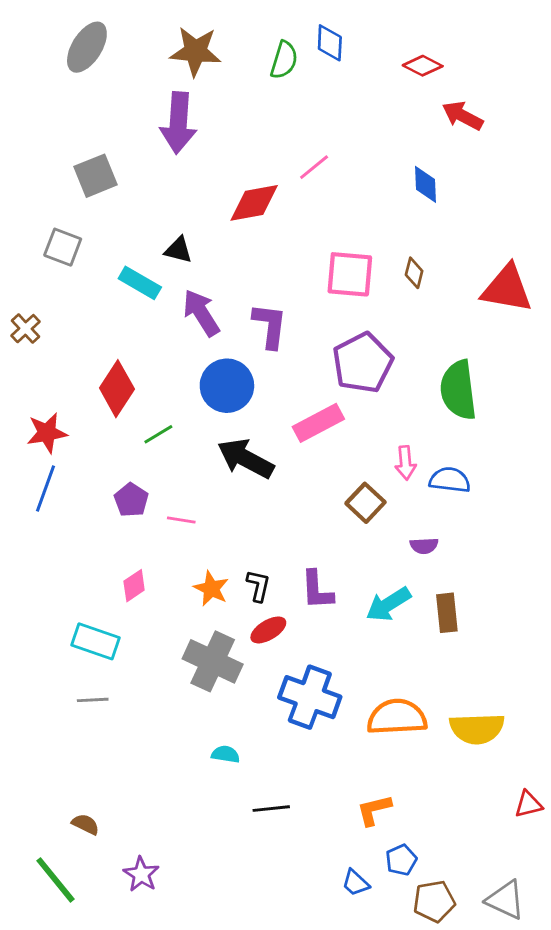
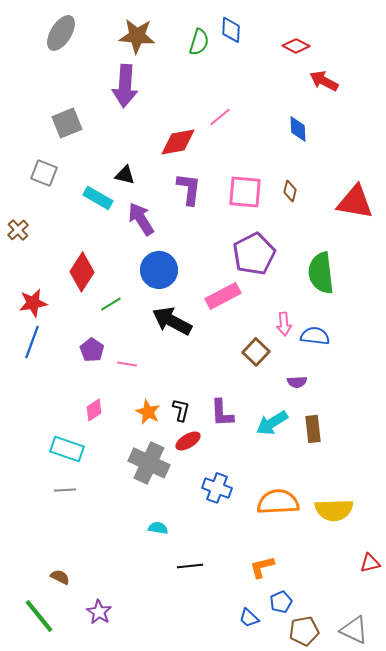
purple L-shape: (270, 326) -> (189, 189), moved
blue cross: (310, 697) -> (217, 488), size x0.7

